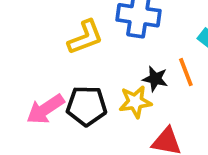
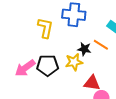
yellow L-shape: (85, 37) -> (45, 28), turned -55
orange line: (186, 72) -> (101, 45), turned -35

